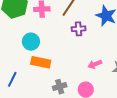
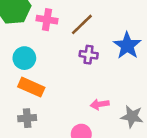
gray cross: (60, 87) -> (27, 118), moved

